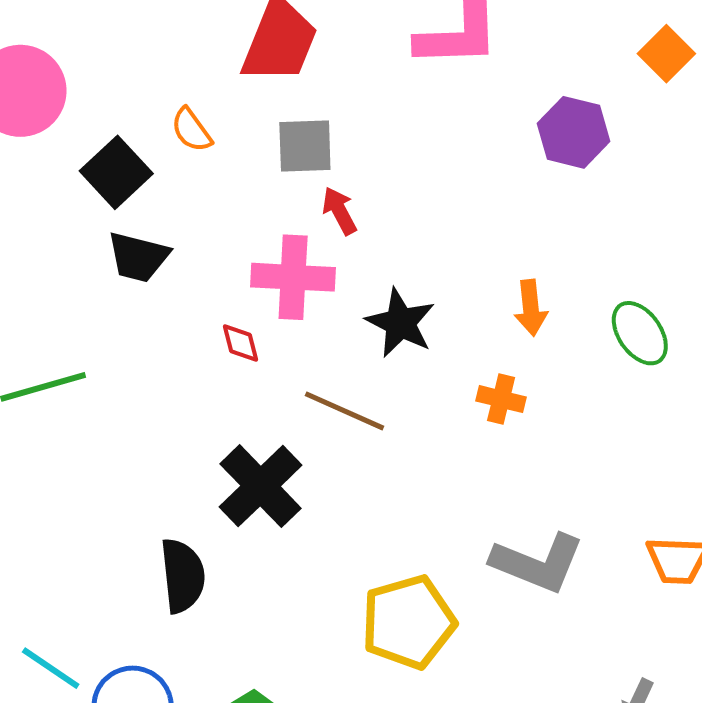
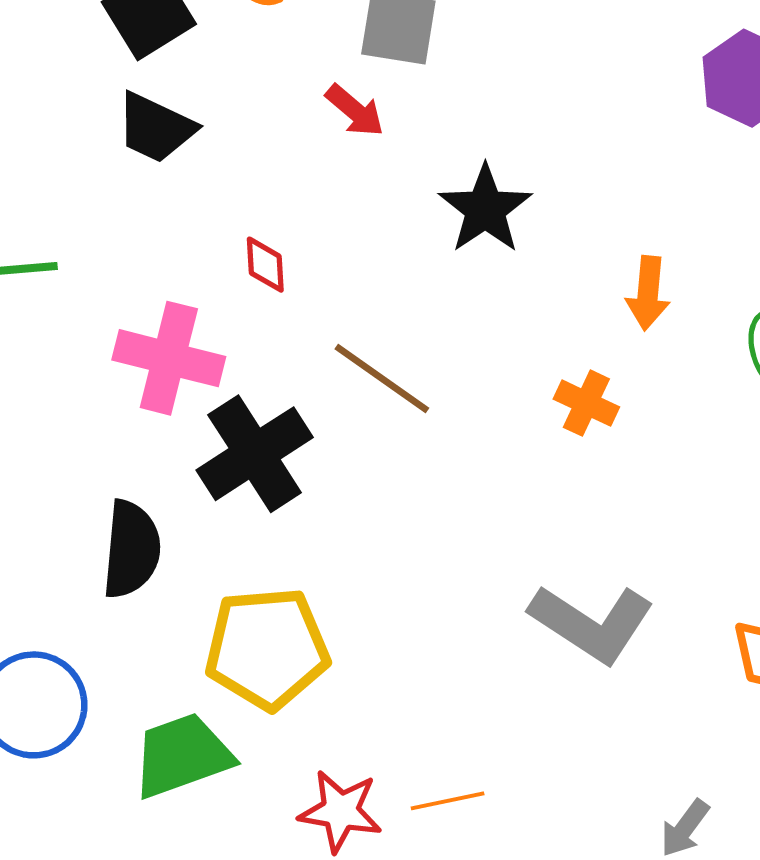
red arrow: (339, 211) -> (355, 111), moved, turned 147
pink cross: (293, 277) -> (169, 358), moved
black star: (400, 323) -> (485, 209), moved
yellow pentagon: (408, 622) -> (267, 648), moved

